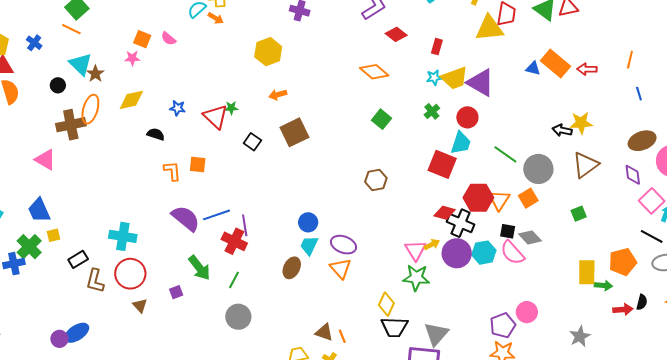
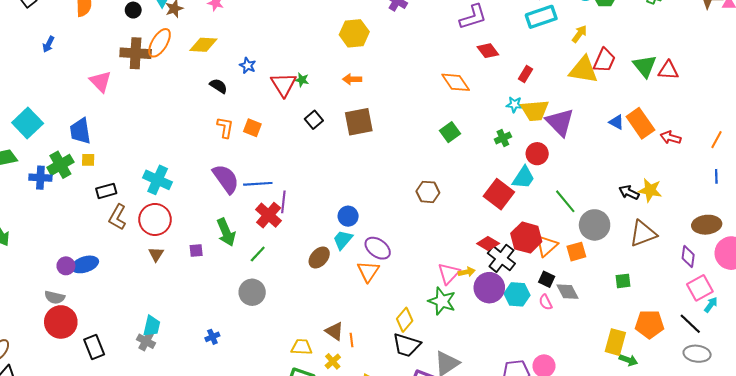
pink semicircle: (512, 253) -> (546, 302), size x0.6
orange pentagon: (623, 262) -> (649, 324), moved

